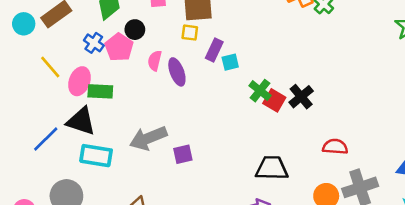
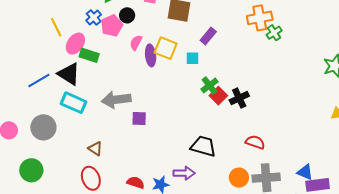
yellow square: (190, 33) -> (166, 48), moved, size x1.6
purple rectangle: (214, 50) -> (208, 36), moved

